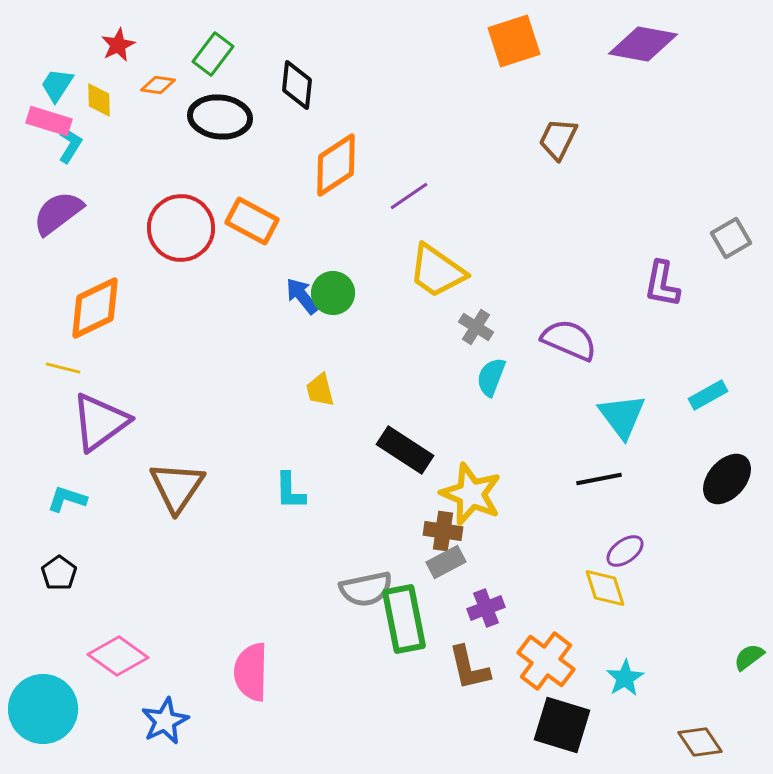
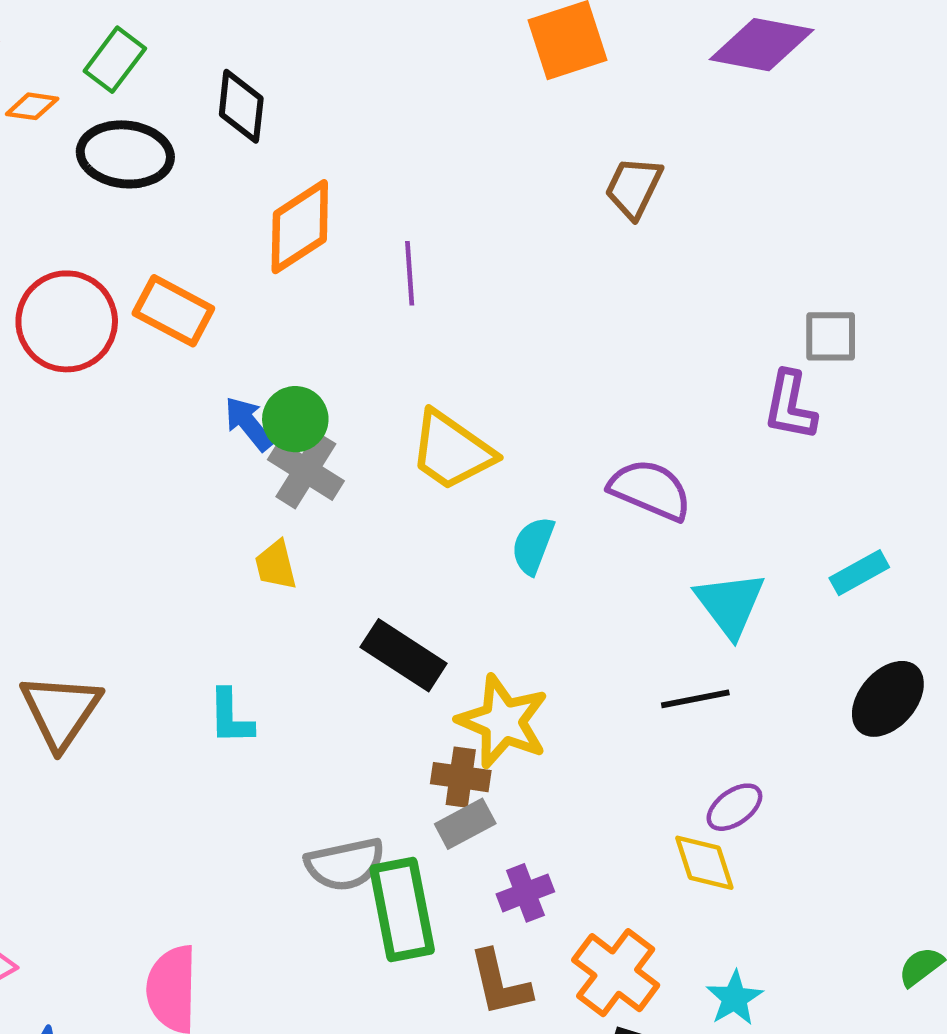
purple line: (409, 196) -> (410, 273), turned -60
gray square: (731, 238) -> (831, 336), moved, turned 30
yellow trapezoid: (437, 271) -> (452, 451), moved
gray cross: (476, 327) -> (306, 470), moved, size x1.4

